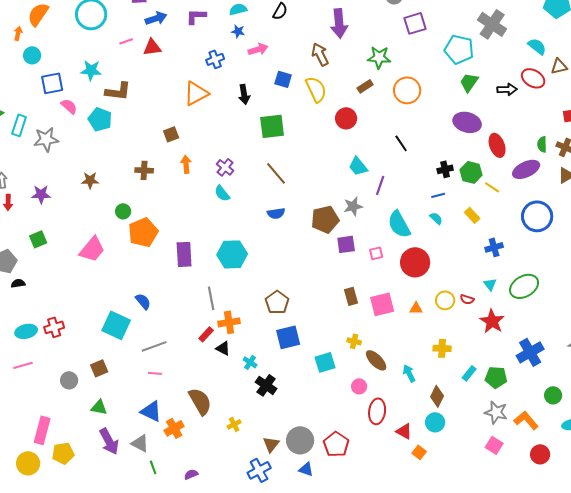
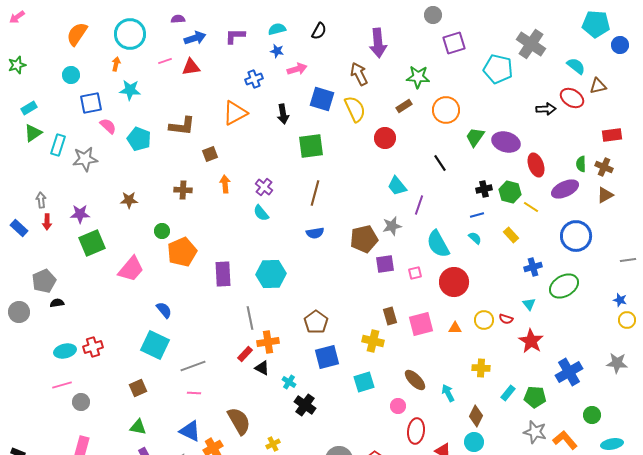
orange arrow: (18, 33) -> (116, 64), moved
blue square: (283, 79) -> (322, 99), size x1.4
green trapezoid: (469, 82) -> (475, 137), moved
brown L-shape: (118, 91) -> (182, 126), moved
brown line: (276, 173) -> (315, 193), turned 55
green square: (38, 239) -> (92, 243), moved, size x1.5
green ellipse: (524, 286) -> (564, 286), moved
blue semicircle: (143, 301) -> (164, 310), moved
yellow cross: (354, 341) -> (373, 341), moved, size x1.5
gray circle: (69, 380) -> (81, 402), moved

